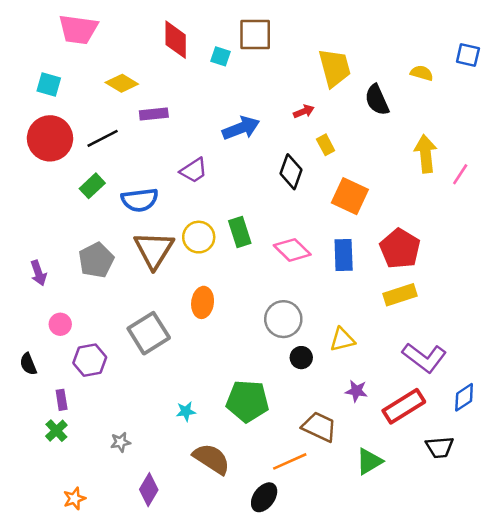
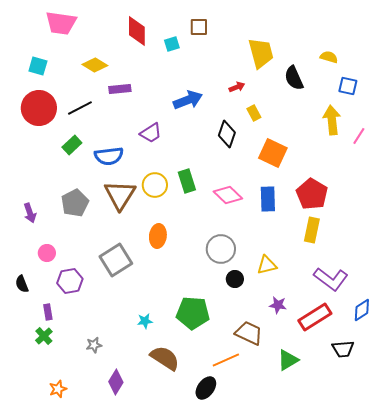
brown square: (255, 35) -> (199, 27), size x0.7
blue square: (468, 55) -> (348, 86), moved
cyan square: (220, 56) -> (172, 44), turned -35
yellow rectangle: (400, 295) -> (312, 230), turned -60

